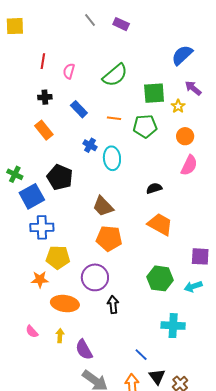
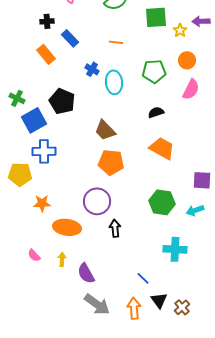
purple arrow: (193, 88) -> (201, 21), moved, turned -42
blue rectangle: (79, 109) -> (70, 38), moved
green pentagon: (145, 126) -> (154, 71), moved
yellow pentagon: (58, 257) -> (20, 174), moved

